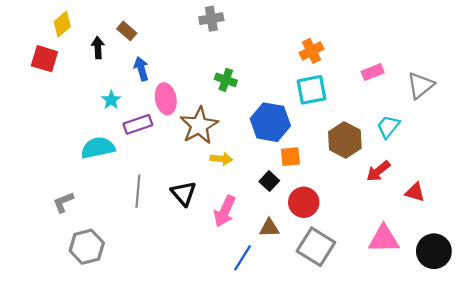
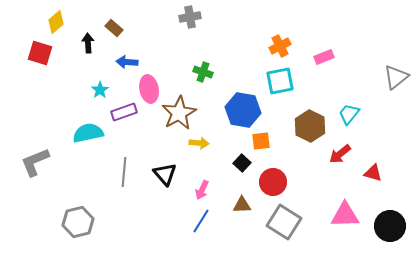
blue arrow: (141, 69) -> (127, 62), turned -70
pink rectangle: (373, 72) -> (324, 57), moved
gray triangle: (421, 85) -> (396, 77), moved
gray L-shape: (63, 202) -> (35, 162), moved, size x1.5
pink arrow: (225, 211) -> (202, 190), size x0.7
blue line: (243, 258) -> (201, 221), moved

